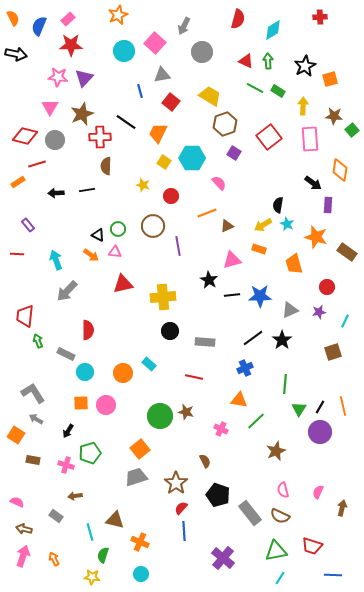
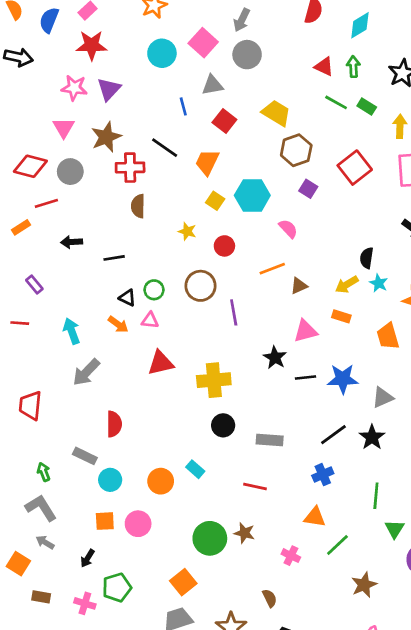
gray circle: (202, 52) -> (247, 55), moved
black line: (87, 190) -> (114, 258), moved
green arrow: (38, 341) -> (44, 472), moved

